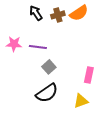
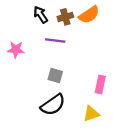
purple line: (38, 47) -> (55, 41), moved
gray square: (49, 67) -> (55, 75), turned -32

